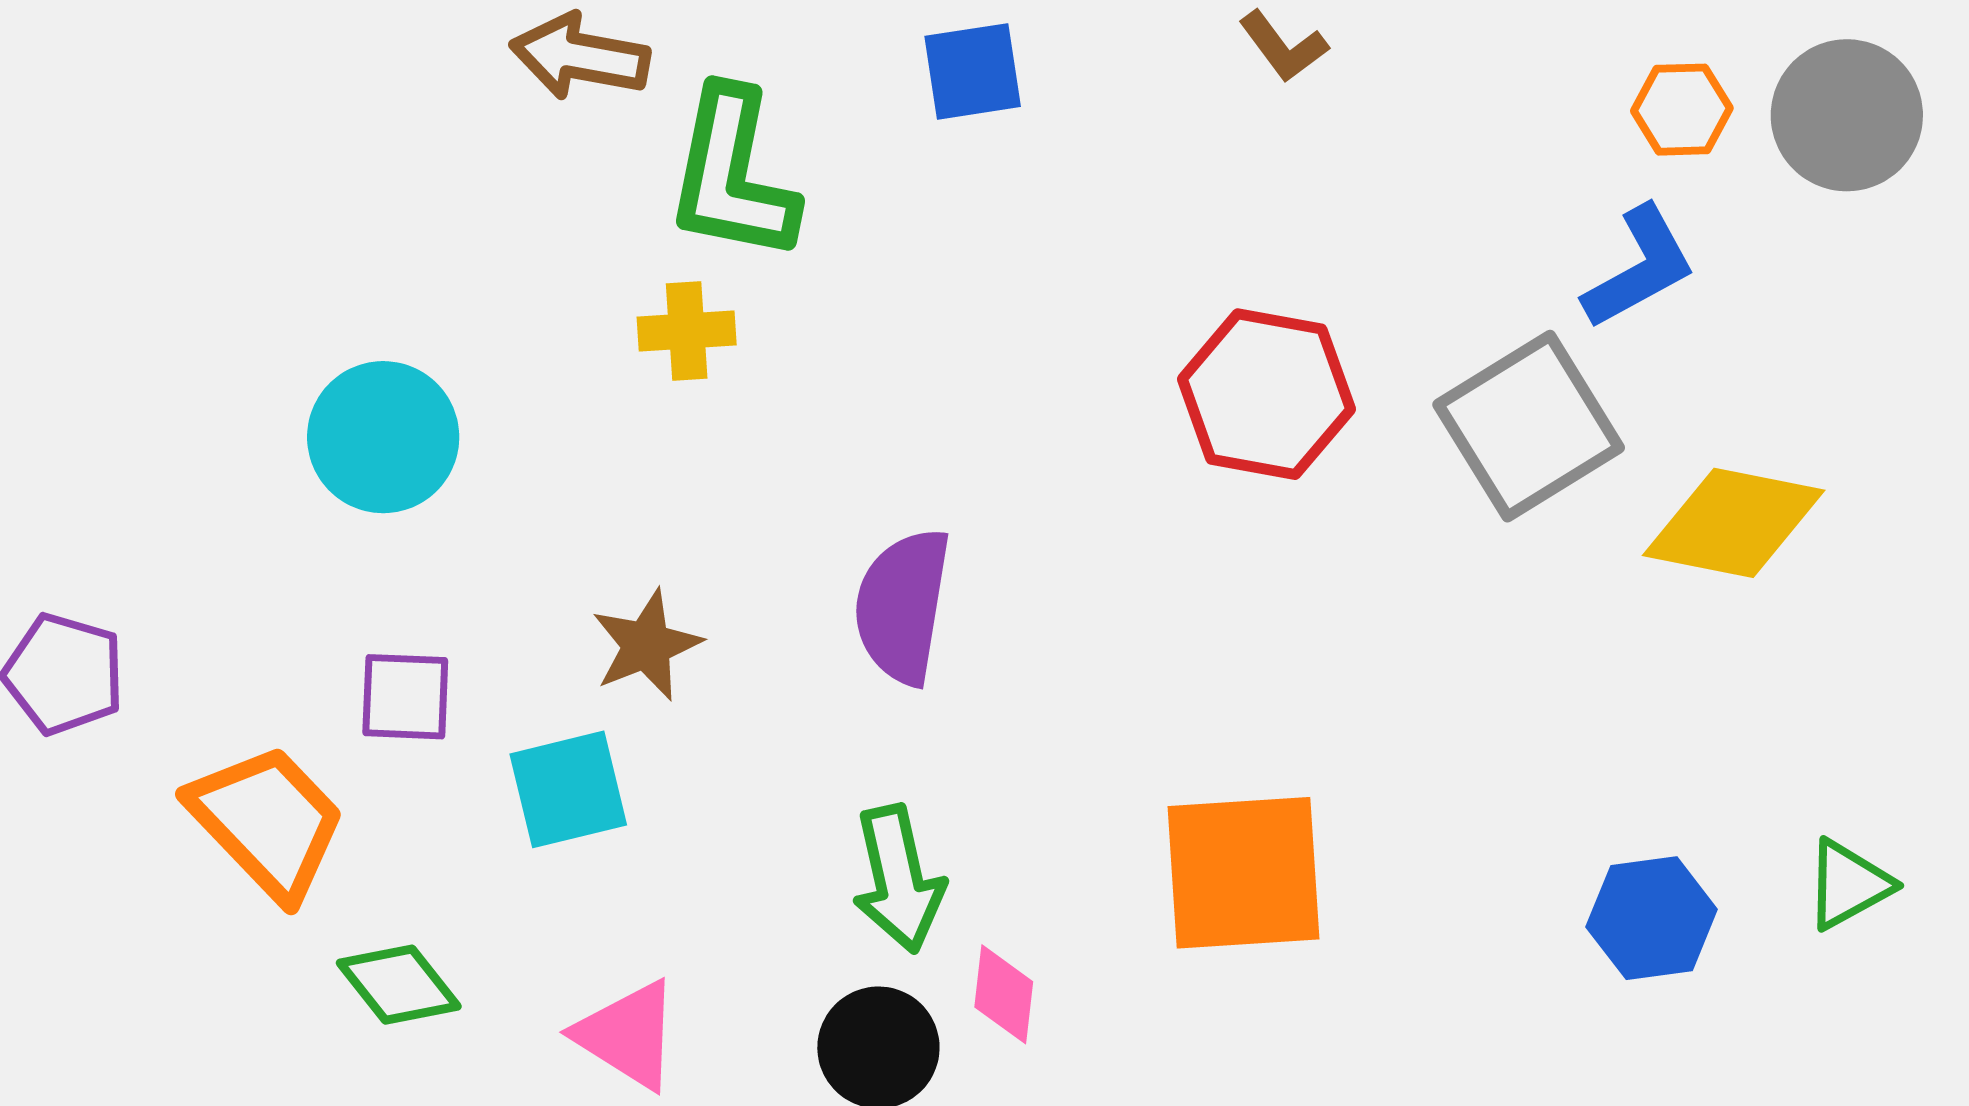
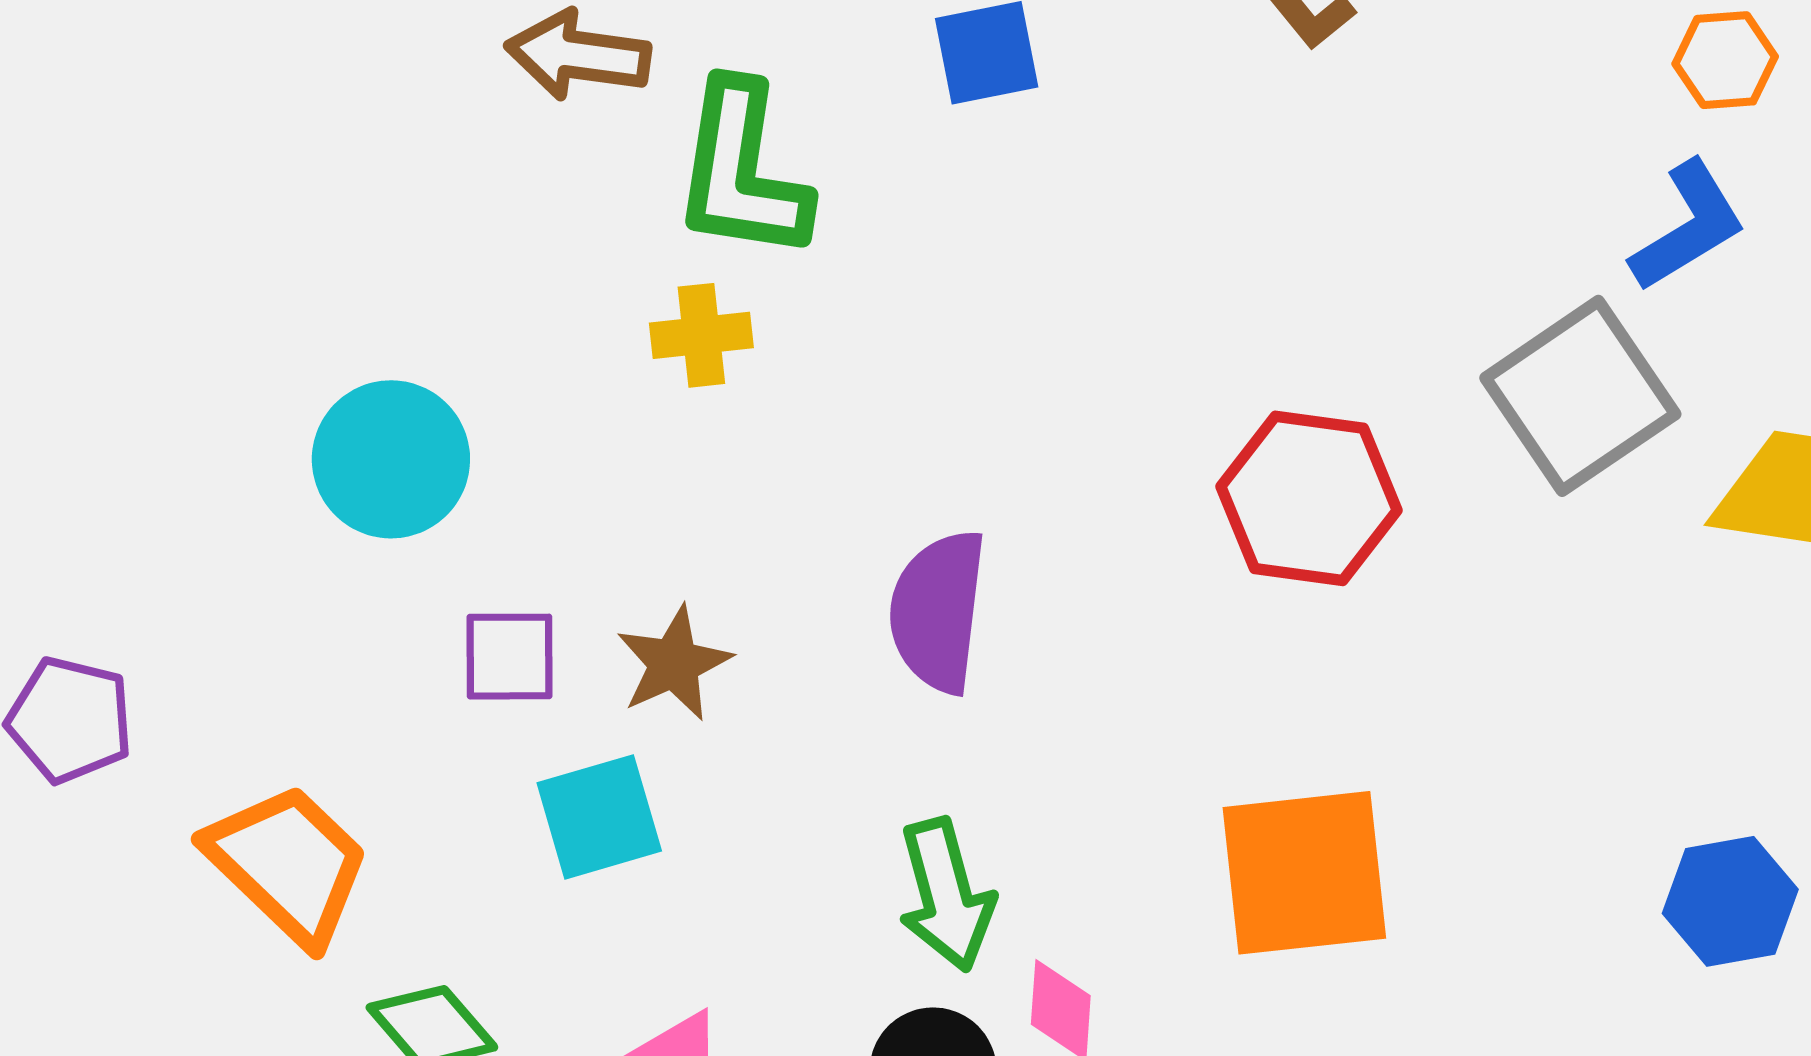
red hexagon: (1266, 394) -> (1309, 498), moved
purple square: (405, 697) -> (509, 657), moved

